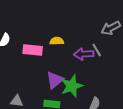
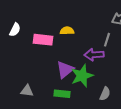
gray line: (97, 50) -> (107, 40), turned 48
purple arrow: (84, 54) -> (94, 55), moved

